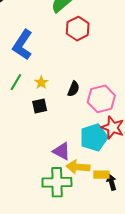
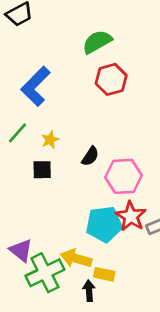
purple triangle: (61, 151) -> (21, 250), moved
green cross: (57, 182) -> (45, 273), turned -36
black arrow: (112, 182) -> (89, 291), moved

